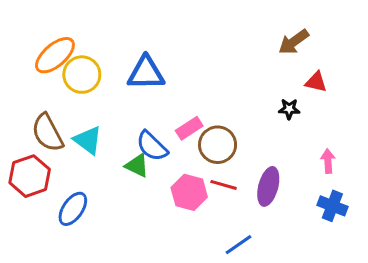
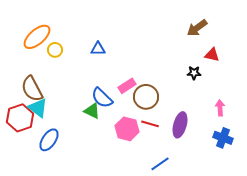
blue triangle: (146, 73) -> (98, 49), size x0.6
yellow circle: (82, 75) -> (55, 50), size x0.6
cyan triangle: (88, 140) -> (38, 108), moved

